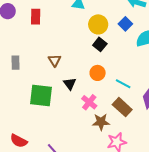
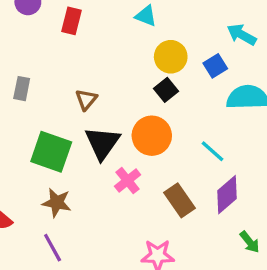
orange circle: (98, 73) -> (152, 136), size x1.5
black triangle: (70, 84) -> (102, 143), size x1.6
cyan line: (123, 84) -> (213, 151), moved
brown star: (101, 122) -> (57, 203), moved

